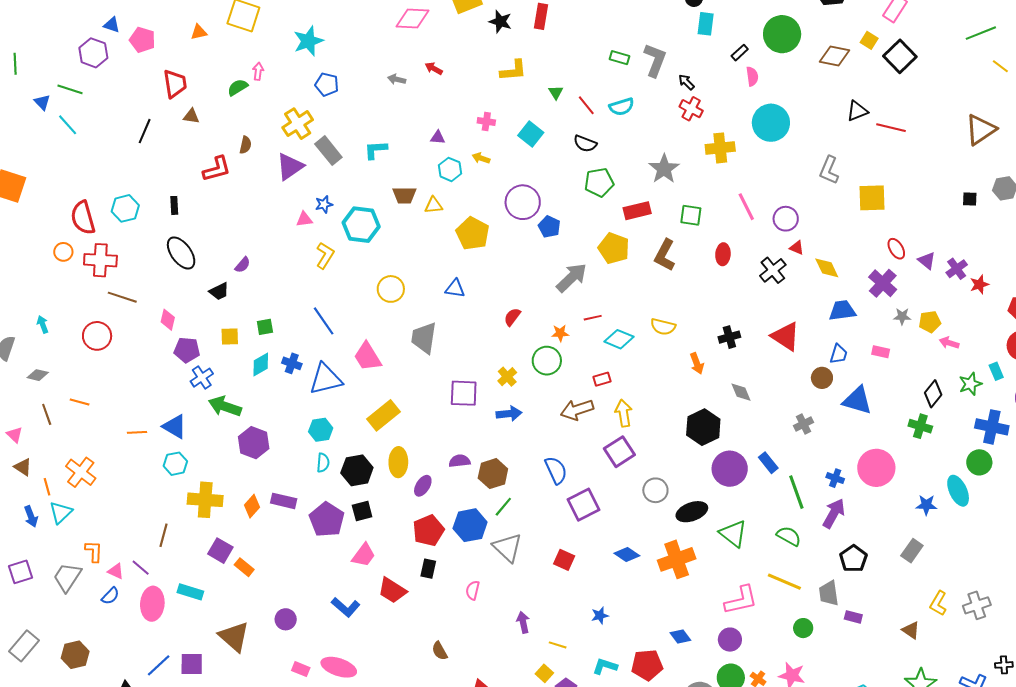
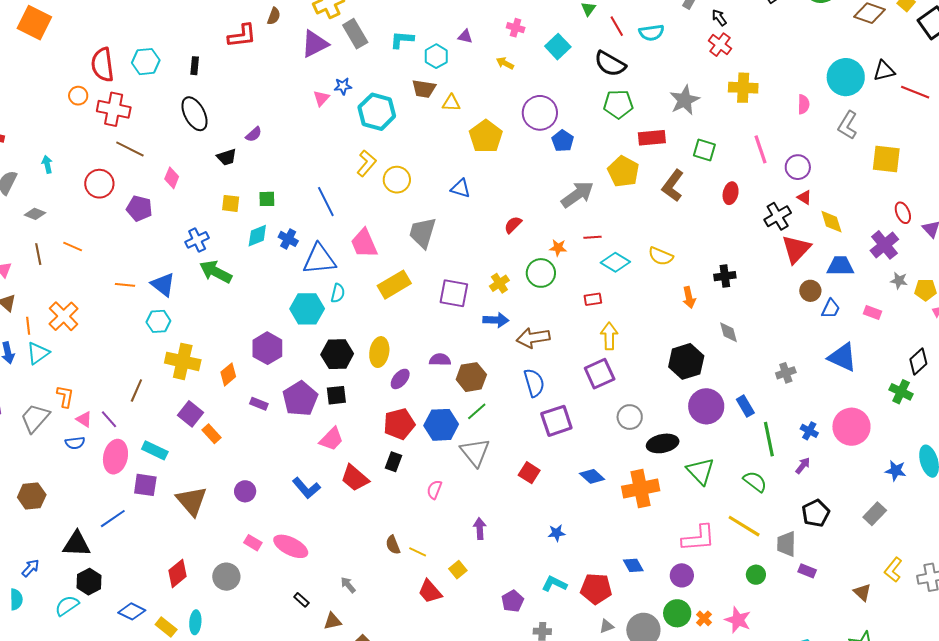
pink semicircle: (752, 76) -> (804, 104), moved
cyan circle: (771, 123) -> (846, 77), moved
black semicircle: (585, 144) -> (610, 64), size x1.4
cyan hexagon: (450, 169) -> (436, 56), moved
pink triangle: (304, 219) -> (321, 98), turned -48
yellow L-shape: (325, 255) -> (367, 163), moved
red triangle: (786, 336) -> (796, 249), moved, turned 32
purple pentagon: (187, 350) -> (139, 208), moved
brown circle: (822, 378) -> (810, 291), moved
brown arrow: (577, 410) -> (533, 338), moved
yellow rectangle: (384, 415) -> (394, 285), moved
cyan hexagon: (321, 430) -> (307, 309), size x1.4
purple hexagon: (254, 443) -> (267, 348), moved
cyan semicircle: (323, 463) -> (338, 293), moved
purple rectangle: (284, 501) -> (259, 404), moved, size x0.7
purple arrow: (834, 513) -> (803, 466), size x0.6
blue semicircle: (110, 596) -> (75, 443), turned 30
yellow line: (558, 645) -> (418, 552), moved
purple square: (192, 664) -> (145, 485), moved
yellow square: (544, 673) -> (458, 570), moved

